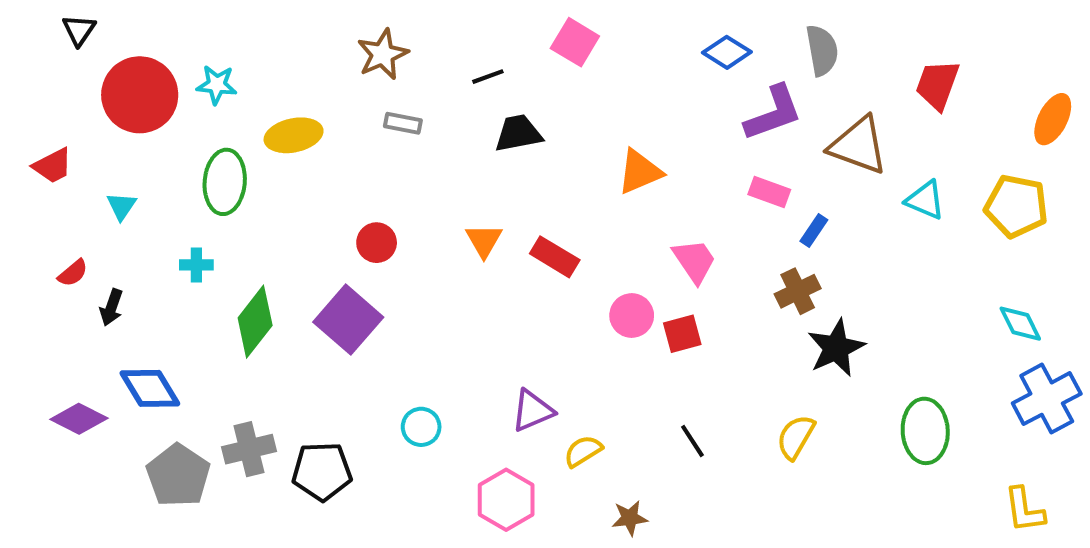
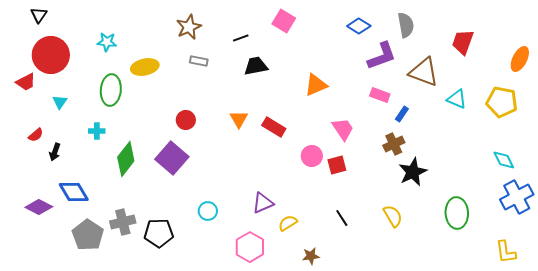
red circle: (140, 95) -> (51, 55), moved
yellow semicircle: (796, 437) -> (393, 216), turned 120

